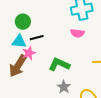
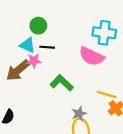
pink semicircle: (77, 33) -> (92, 56), size x1.6
gray star: (64, 87) -> (79, 114), moved

